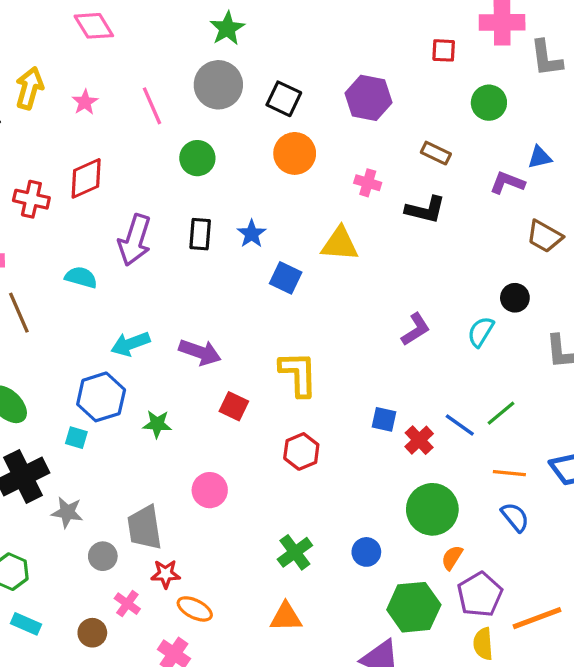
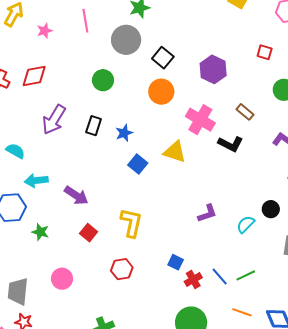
pink line: (152, 106) -> (85, 21), moved
pink cross: (368, 183) -> (200, 120), size x1.8
cyan semicircle: (81, 277) -> (15, 151), moved

